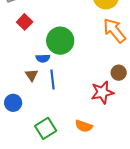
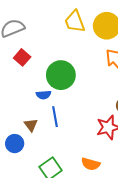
brown triangle: (32, 75) -> (31, 125), moved

